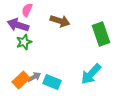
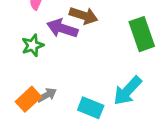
purple arrow: (18, 25) -> (62, 28), moved
cyan rectangle: (52, 82) -> (91, 108), moved

